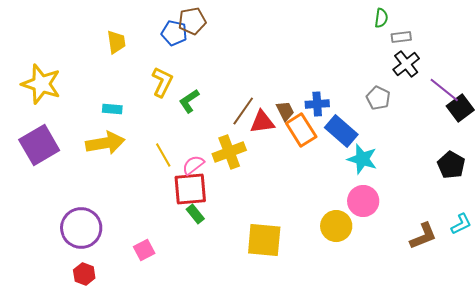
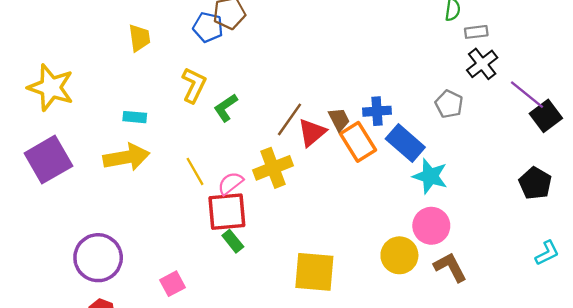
red triangle: (262, 122) -> (312, 132), turned -32
brown L-shape: (423, 236) -> (450, 267), moved, turned -96

